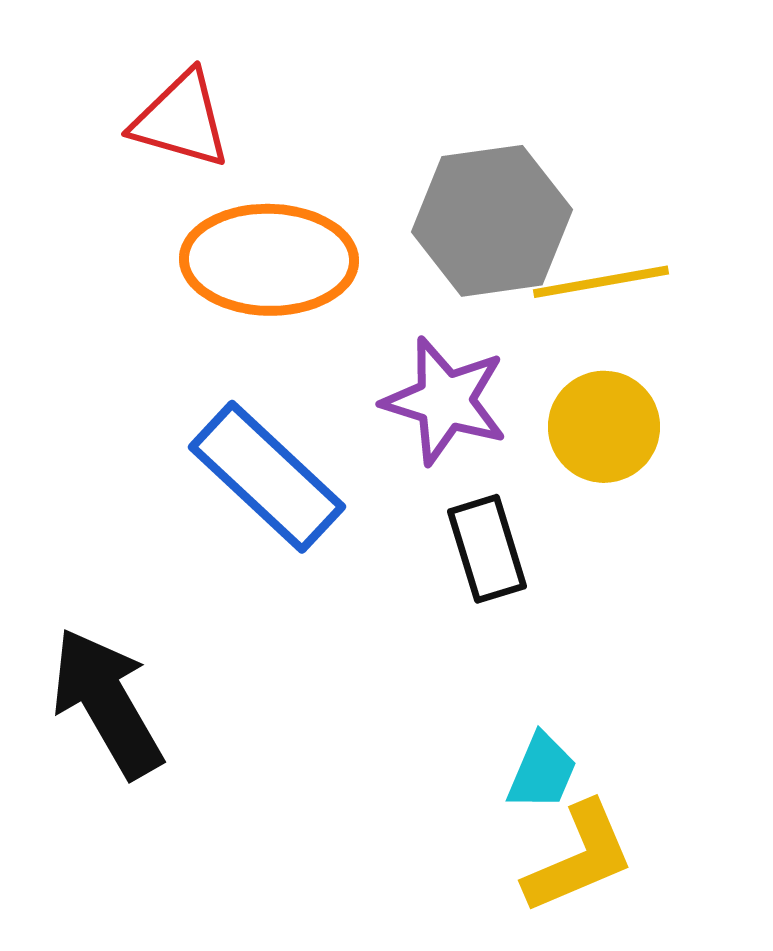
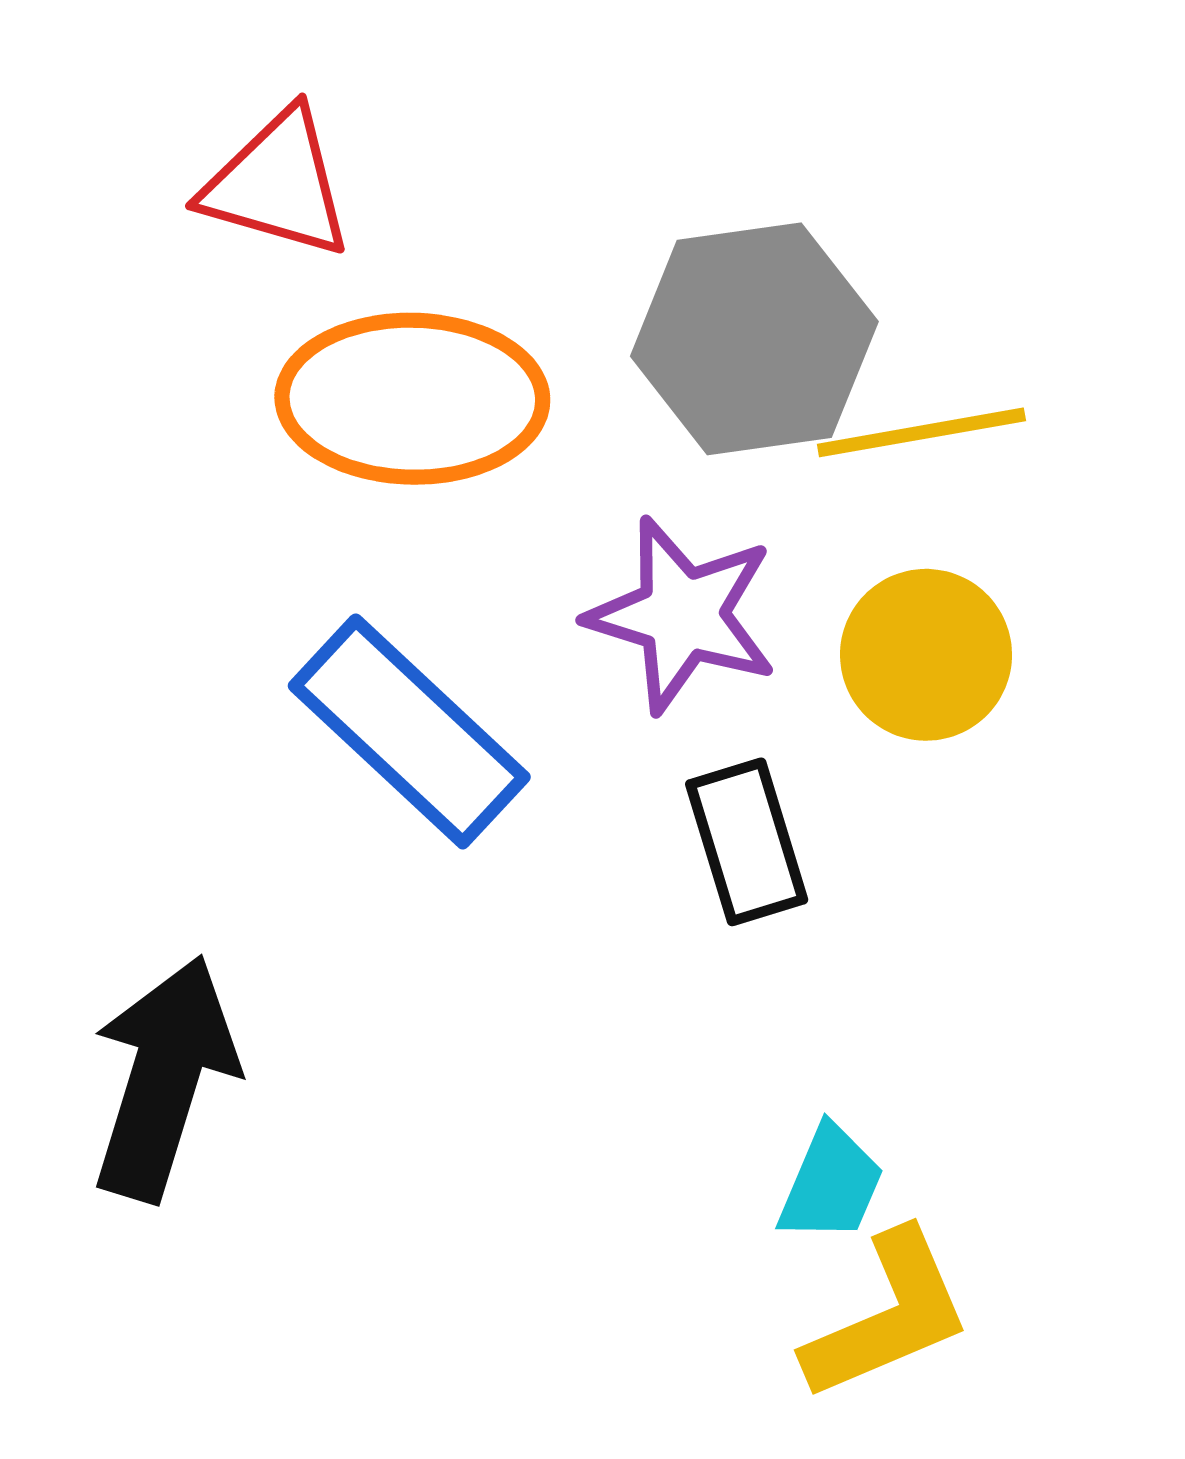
black arrow: (107, 703) -> (164, 1078), turned 47

